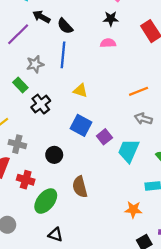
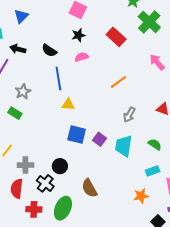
black semicircle: (65, 26) -> (49, 50), moved
blue line: (63, 55) -> (58, 78), moved
orange line: (139, 91) -> (119, 82), moved
black cross: (41, 104) -> (45, 183), moved
gray arrow: (143, 119) -> (129, 115), turned -63
red cross: (26, 180) -> (34, 209), moved

